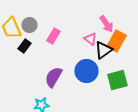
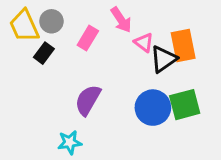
pink arrow: (106, 24) -> (121, 20), moved
orange rectangle: (116, 41) -> (183, 46), turned -40
blue circle: (86, 71) -> (153, 108), moved

